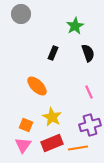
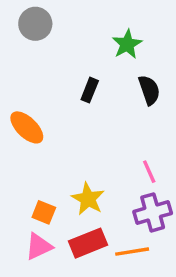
orange ellipse: (37, 86) -> (27, 127), moved
pink line: (89, 92) -> (149, 172), moved
pink triangle: (23, 145) -> (39, 246), turned 30

